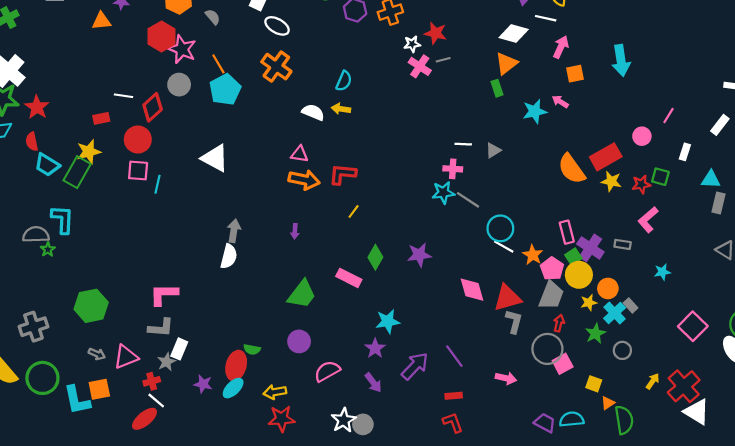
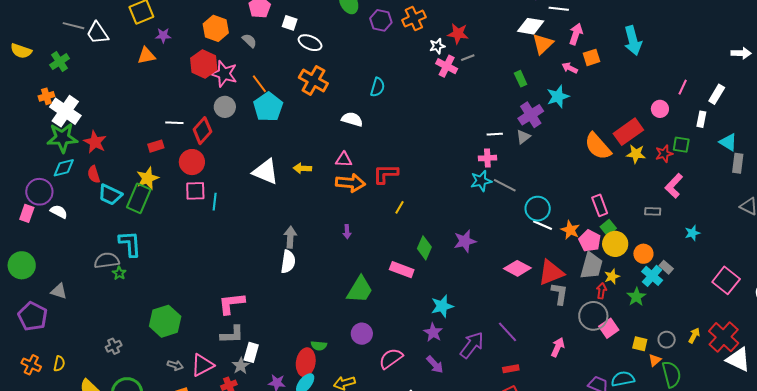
orange triangle: (506, 64) -> (543, 44), moved
pink arrow: (560, 102) -> (570, 68), moved
yellow arrow: (341, 109) -> (302, 168), moved
white rectangle: (720, 125) -> (717, 94), moved
cyan triangle: (711, 179) -> (728, 142), turned 36
purple cross: (590, 248) -> (531, 115), moved, turned 30
pink diamond: (472, 290) -> (517, 268), turned -40
yellow star: (589, 303) -> (612, 277), moved
gray cross: (33, 327) -> (114, 346), size x0.6
gray circle: (622, 350) -> (667, 340), moved
pink arrow: (506, 378) -> (558, 347), turned -72

